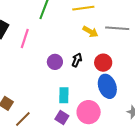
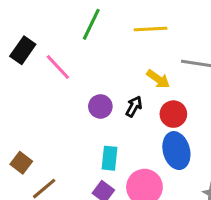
yellow arrow: (90, 32) -> (158, 79), moved
pink line: (25, 38) -> (58, 67), turned -66

